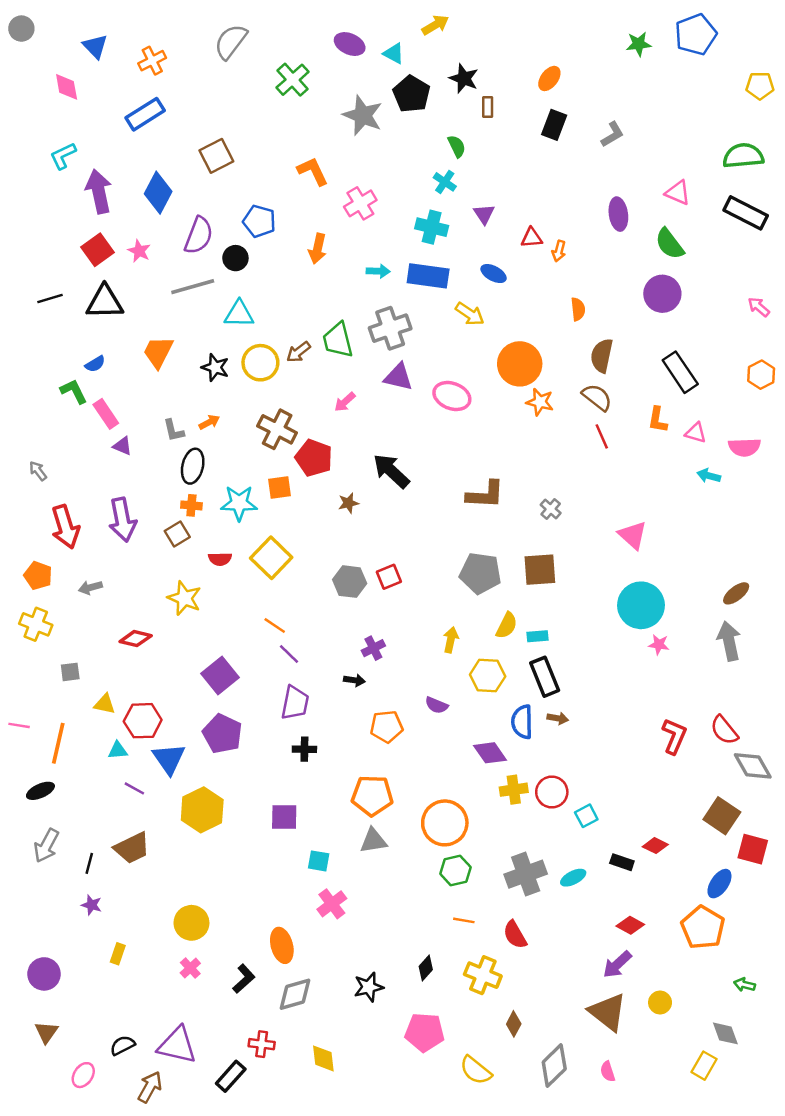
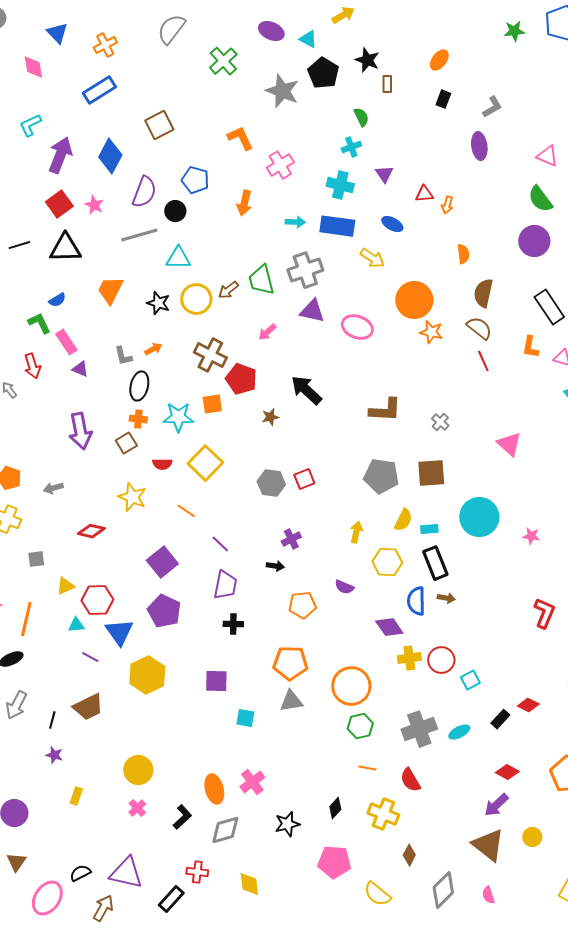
black rectangle: (554, 125) -> (443, 99), size x0.7
cyan cross: (445, 182) -> (351, 147), turned 36
purple arrow: (99, 191) -> (60, 155), turned 33
purple ellipse: (618, 214) -> (479, 146), moved
red arrow: (65, 527) -> (32, 366), moved, size x0.7
cyan circle: (641, 605) -> (479, 517), moved
orange line: (275, 626) -> (186, 511), moved
yellow triangle: (105, 704) -> (65, 586), turned -36
black rectangle: (622, 862) -> (500, 719), turned -66
pink cross: (332, 904) -> (252, 782), moved
pink ellipse: (83, 1075) -> (47, 898), size x1.6

